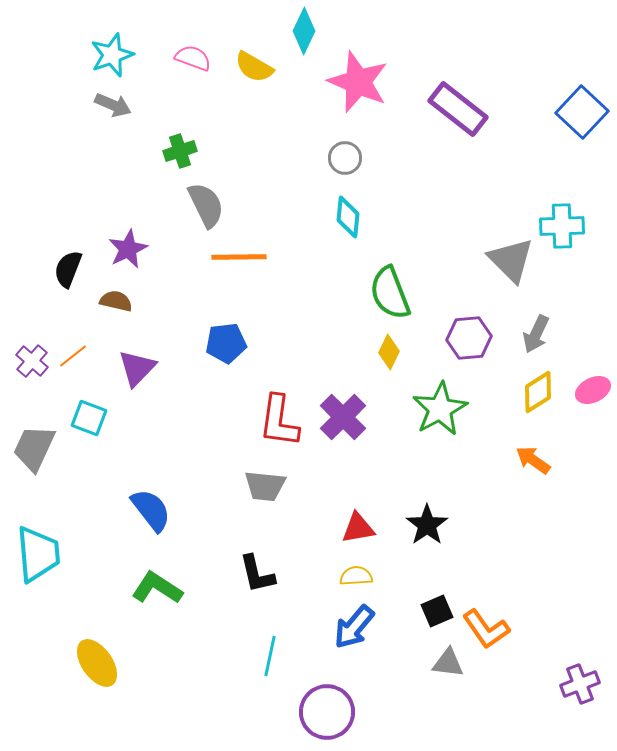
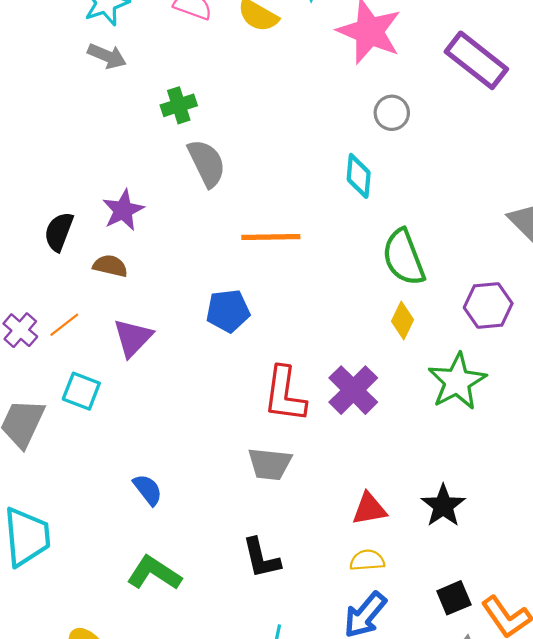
gray circle: (345, 158) -> (392, 113), moved
orange line: (239, 257) -> (271, 237), moved
blue semicircle: (151, 510) -> (148, 490), size x0.7

